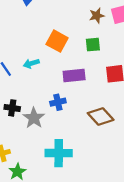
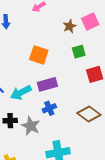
green square: (93, 45) -> (79, 52), moved
cyan arrow: (31, 63) -> (21, 93), moved, size x1.5
purple rectangle: (74, 76) -> (47, 84), moved

